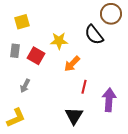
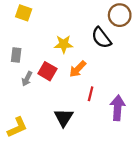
yellow square: (22, 22) -> (24, 13), moved, turned 35
red square: (36, 56) -> (47, 71), moved
gray arrow: (25, 86) -> (27, 79), moved
black triangle: (74, 116) -> (64, 118), moved

